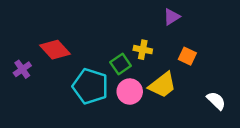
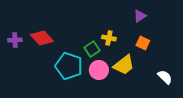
purple triangle: (172, 17) -> (140, 16), moved
purple cross: (22, 69) -> (15, 40), moved, turned 32

